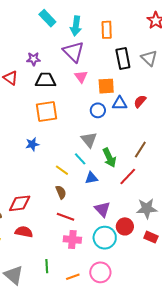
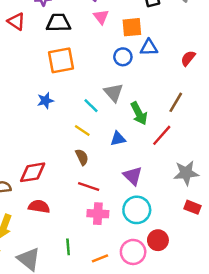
red semicircle: (140, 101) -> (188, 58), moved
cyan line: (80, 159) -> (91, 106), moved
red circle: (125, 226) -> (158, 240), moved

